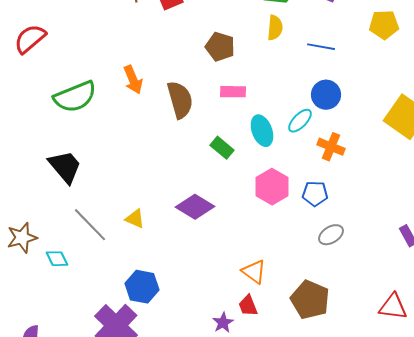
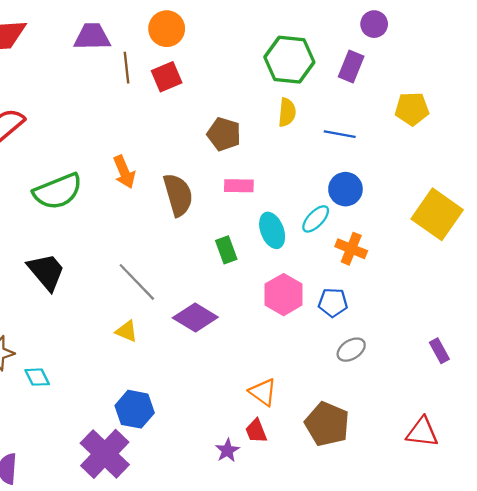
green rectangle: (222, 148) -> (226, 250), turned 30
gray line: (90, 225) -> (137, 282), moved

